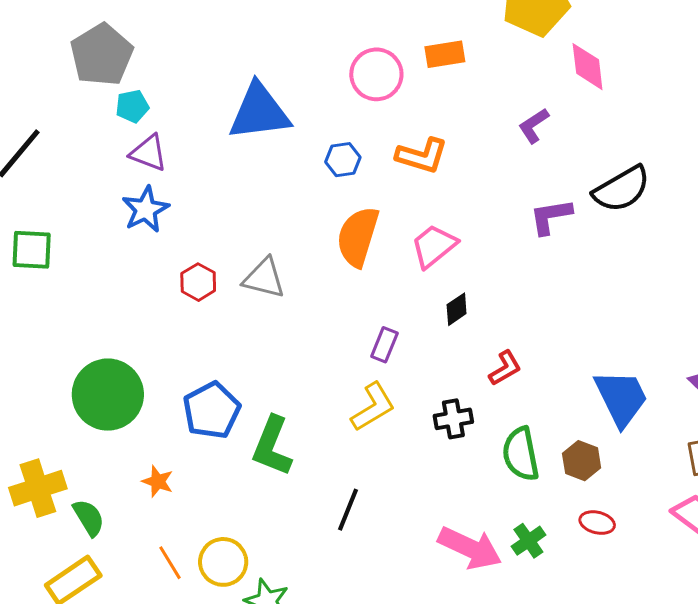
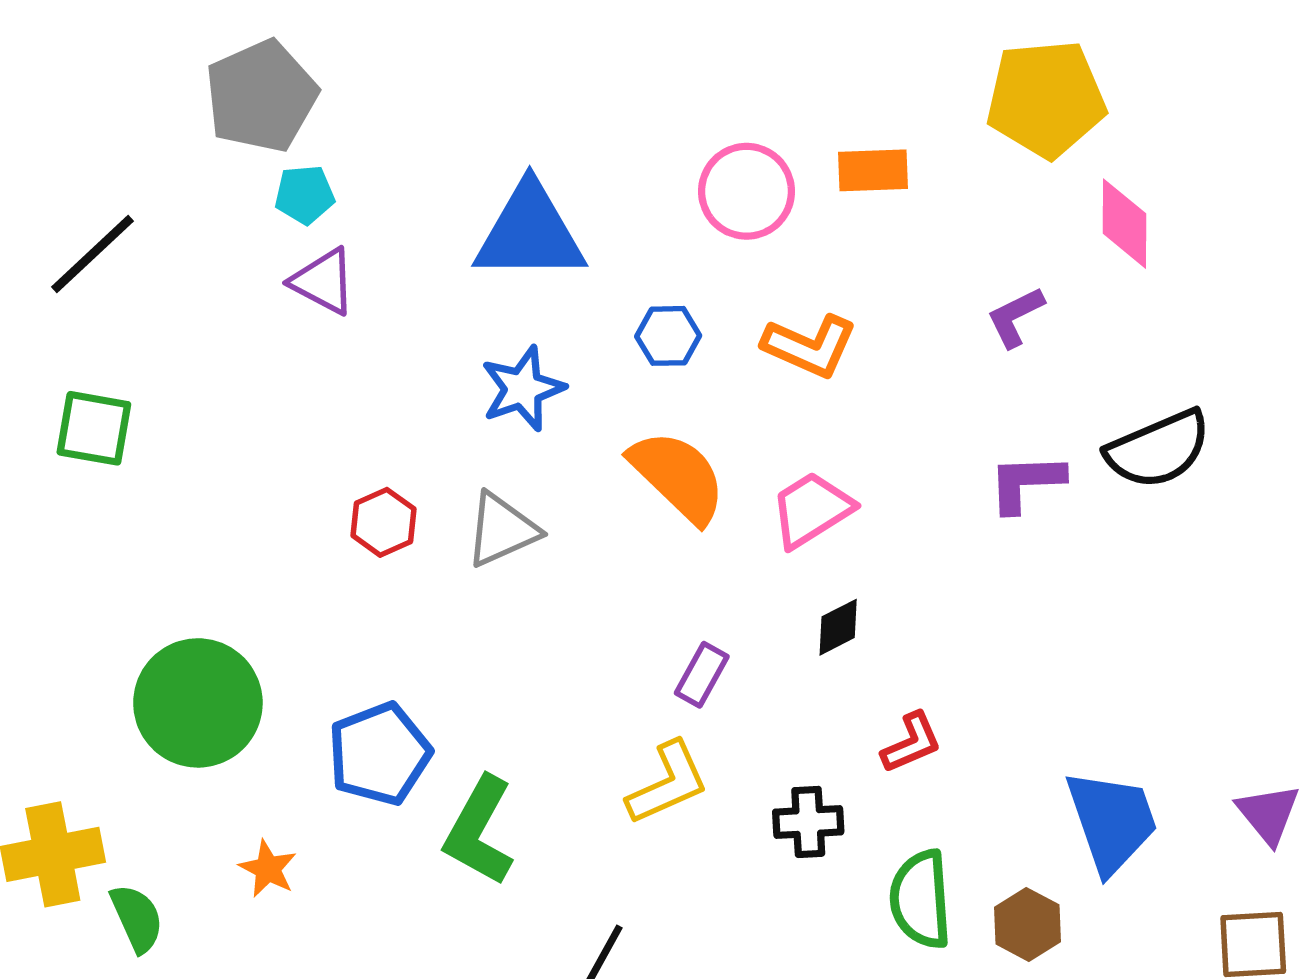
blue star: (146, 209) -> (523, 389), moved
orange semicircle: (358, 237) -> (678, 476), turned 110
gray triangle: (264, 278) -> (502, 530), turned -45

